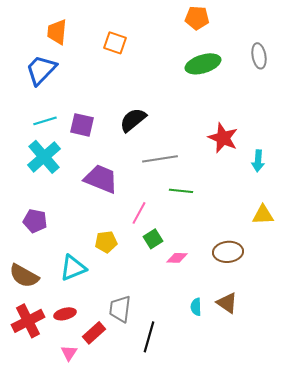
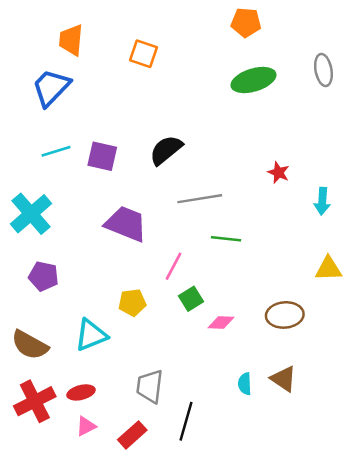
red star: (223, 138) -> (278, 172), size x0.6
cyan cross: (44, 157) -> (31, 214), moved
red rectangle: (94, 333) -> (132, 435), moved
pink triangle: (69, 353) -> (86, 426), moved, turned 30

